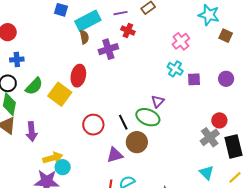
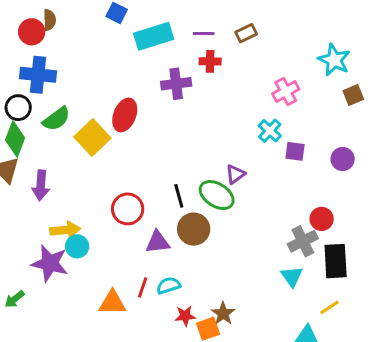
red cross: (128, 31) -> (210, 61), turned -32
brown square: (226, 36) -> (353, 95), turned 32
brown semicircle: (84, 37) -> (49, 20), moved
blue cross: (17, 60) -> (38, 75), size x1.6
red circle: (93, 125) -> (128, 209), moved
cyan triangle: (207, 173) -> (292, 276), moved

